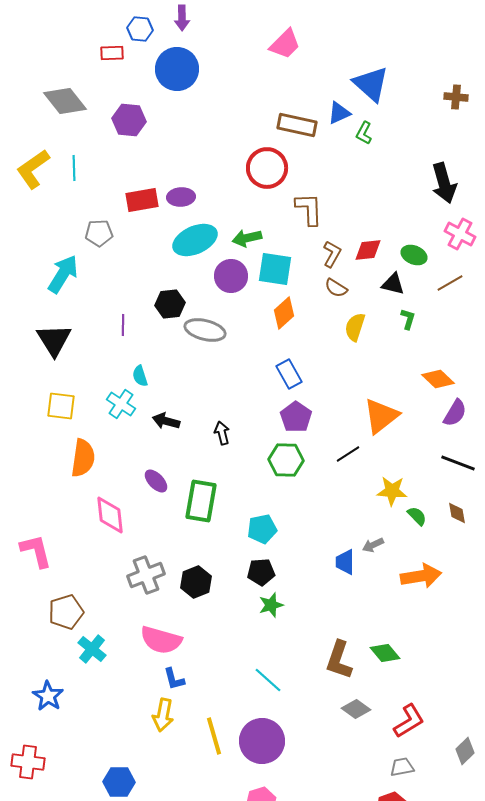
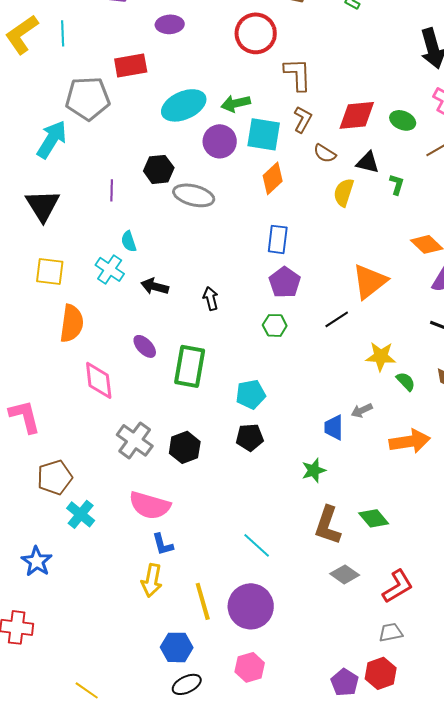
purple ellipse: (181, 197) -> (170, 24), moved
gray pentagon: (99, 233) -> (88, 98), size x1.6
red diamond: (368, 250) -> (357, 115), size x1.4
brown L-shape: (332, 254) -> (303, 119), moved
black triangle: (393, 284) -> (368, 162), moved
blue rectangle: (289, 374) -> (278, 239), turned 36
green hexagon: (286, 460) -> (275, 325), size x0.7
gray cross: (146, 575) -> (135, 440), turned -33
green star: (271, 605) -> (314, 470), moved
blue hexagon: (119, 782) -> (177, 647), moved

